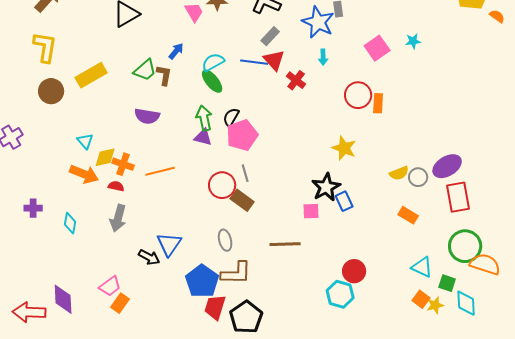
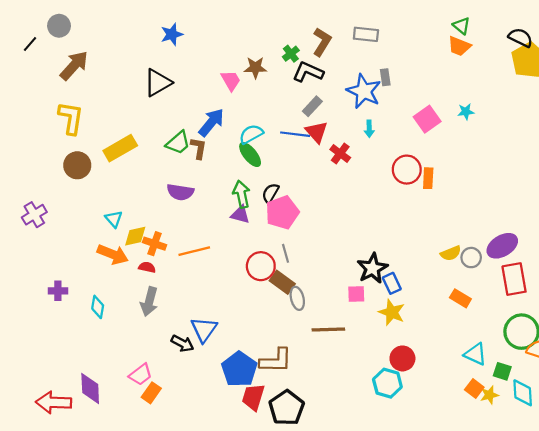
blue arrow: (176, 51) -> (211, 122), size x1.6
yellow star: (344, 148) -> (392, 312), moved
gray ellipse: (225, 240) -> (297, 298), moved

